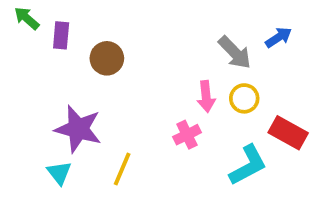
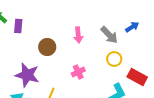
brown circle: (107, 58) -> (47, 47), moved
pink arrow: (206, 96) -> (78, 35), moved
pink cross: (187, 135) -> (78, 72), moved

